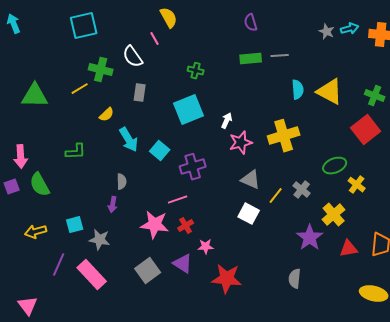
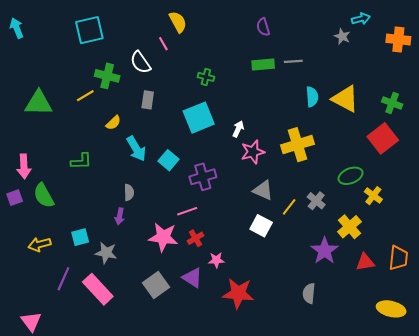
cyan arrow: (350, 29) -> (361, 19), moved

